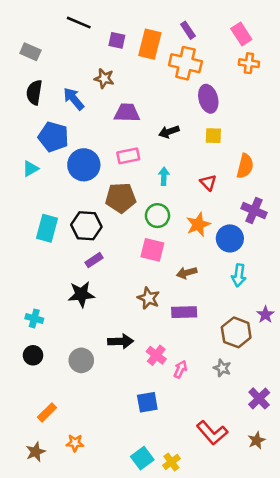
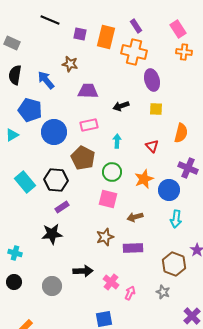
brown pentagon: (121, 198) -> (83, 158), turned 30
cyan rectangle: (47, 228) -> (25, 182), turned -55
brown star: (149, 298) -> (105, 237), turned 30

